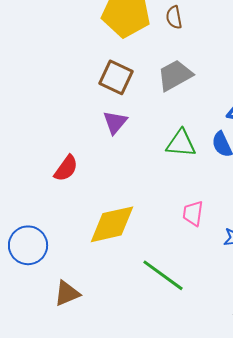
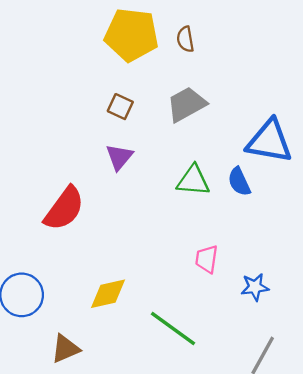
brown square: (116, 77) -> (120, 107), size x0.7
red semicircle: (66, 168) -> (64, 209), size x1.5
yellow diamond: (112, 224) -> (108, 294), moved, size x0.7

